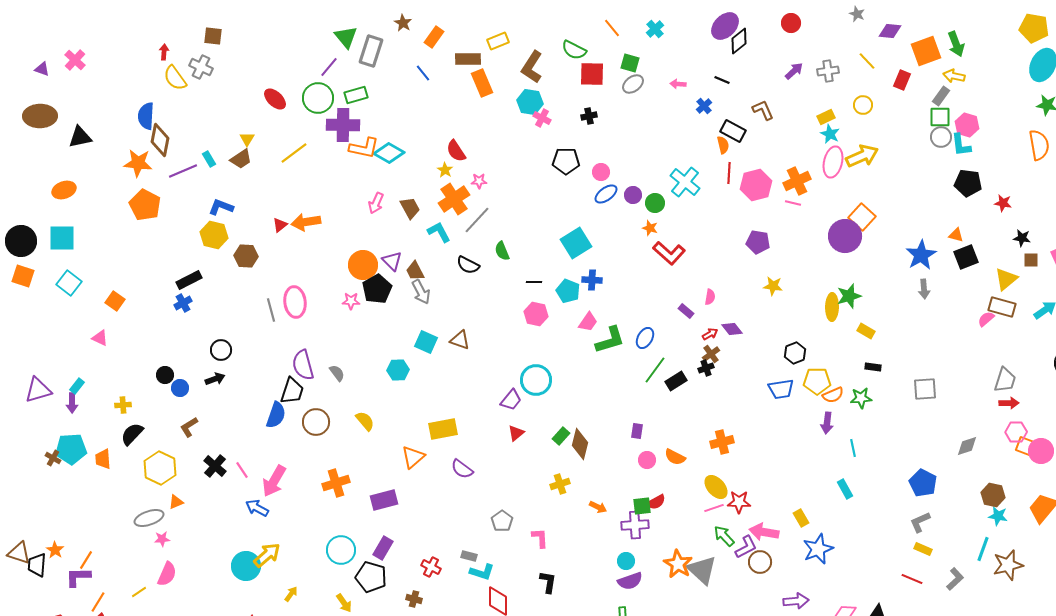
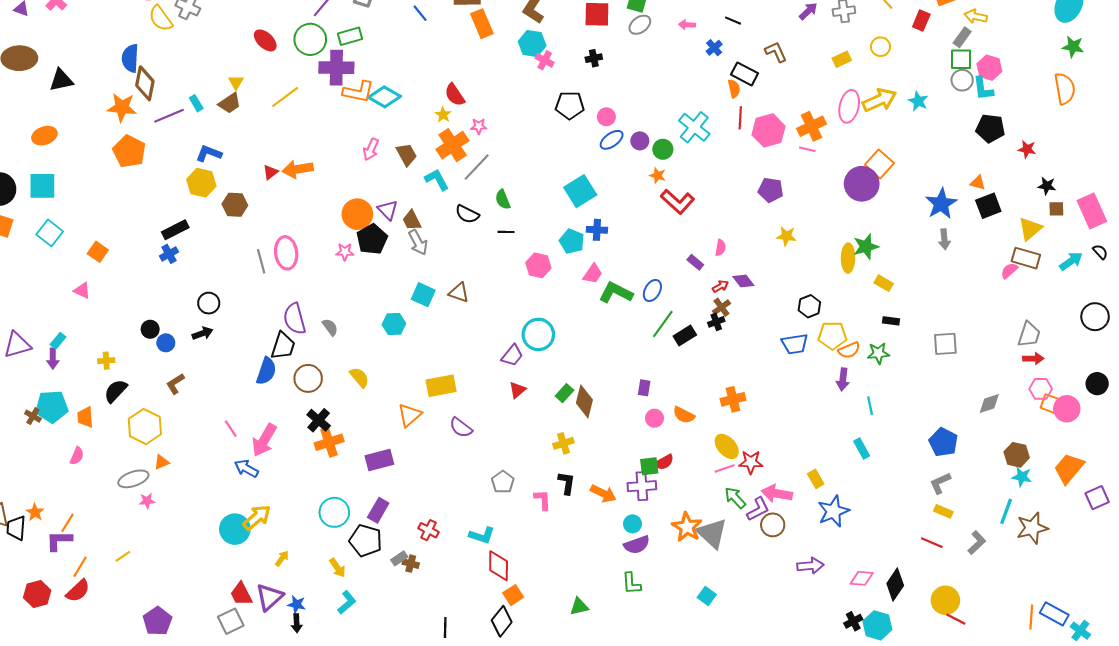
cyan star: (830, 134) -> (918, 101), moved
black line: (534, 282) -> (506, 232), moved
green L-shape: (610, 340) -> (616, 293), turned -136
black cross: (215, 466) -> (319, 420), moved
orange arrow: (598, 507) -> (603, 494), moved, size x1.4
gray rectangle: (469, 556) -> (399, 558), moved, turned -49
pink semicircle: (167, 574) -> (77, 456), moved, size x0.7
black L-shape: (548, 582) -> (567, 483), moved

